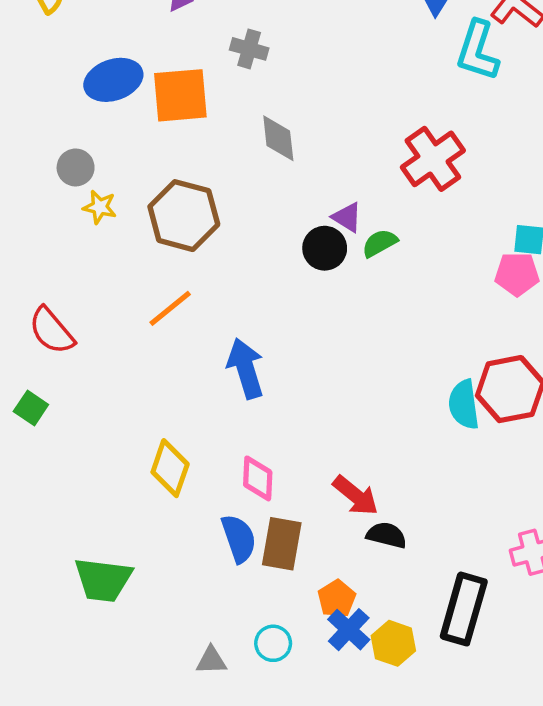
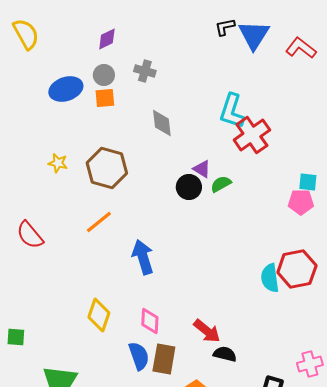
cyan L-shape: (478, 51) -> (232, 111), moved
orange square: (180, 95) -> (105, 98), size x0.6
gray circle: (76, 167) -> (104, 75), moved
green square: (31, 408) -> (16, 337), moved, turned -30

